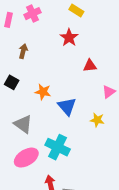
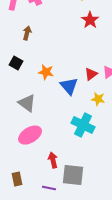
red star: (69, 38) -> (90, 20), moved
red triangle: (90, 66) -> (91, 74), moved, turned -32
cyan cross: (58, 147) -> (83, 125), moved

